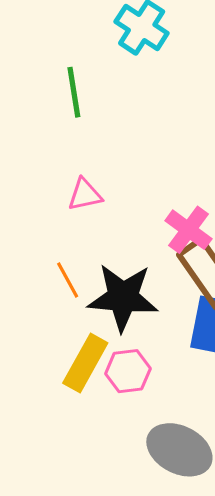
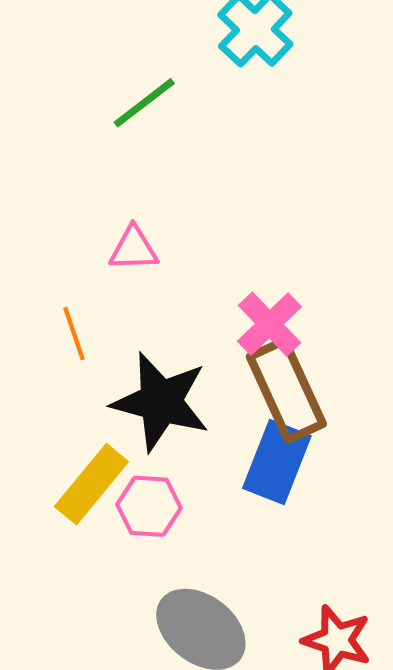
green line: (74, 92) -> (144, 103), turned 51
orange line: (68, 280) -> (74, 334), moved

